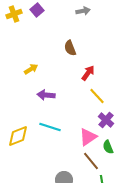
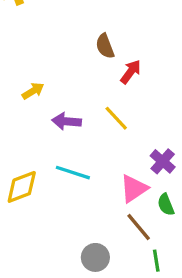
yellow arrow: (31, 69) -> (33, 91), moved
red arrow: (88, 73) -> (131, 72), moved
yellow line: (97, 96) -> (116, 118), moved

